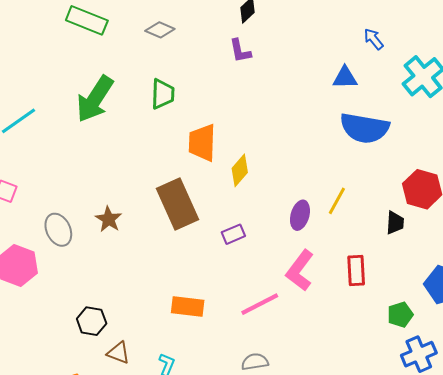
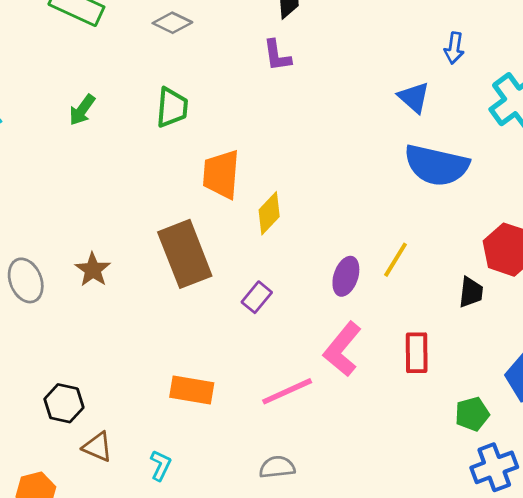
blue arrow: (374, 39) -> (454, 48), turned -135
blue triangle: (345, 78) -> (414, 97), turned 40
green arrow: (95, 99) -> (82, 110), size x0.5
purple rectangle: (233, 234) -> (257, 297), turned -30

